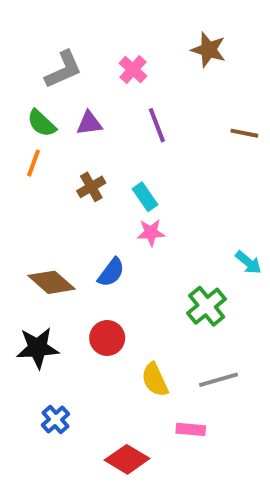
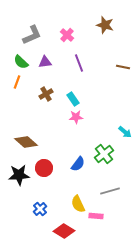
blue semicircle: (111, 272) -> (78, 164), moved
red circle: (107, 338) -> (44, 168), moved
yellow semicircle: (155, 380) -> (78, 204), moved
blue cross: (55, 419) -> (40, 209), moved

